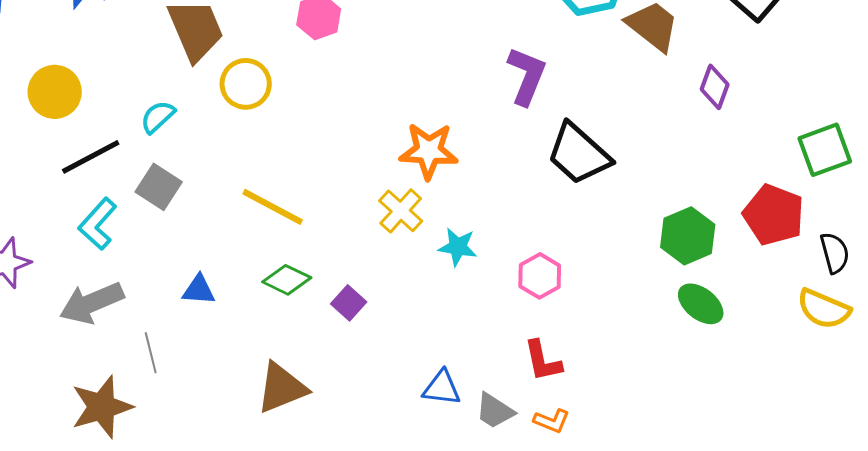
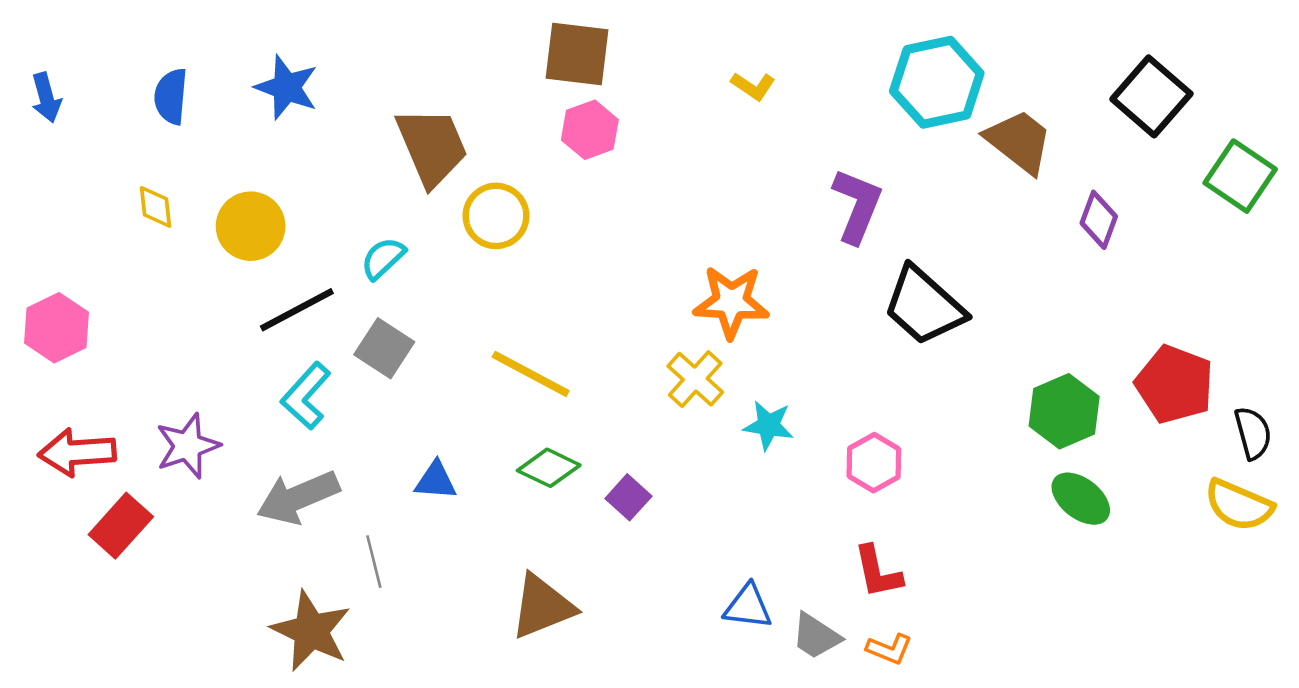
green square: (825, 150) -> (1240, 176), moved, turned -36
brown star: (102, 407) -> (311, 631), turned -30

